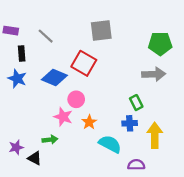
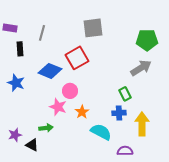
gray line: (46, 36) -> (42, 33), turned 63
red square: (84, 63) -> (77, 58), turned 30
gray arrow: (154, 74) -> (141, 68), turned -30
blue star: (17, 79) -> (16, 83), moved

